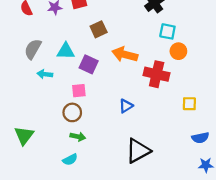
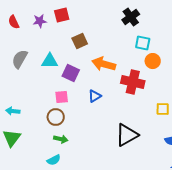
cyan arrow: (45, 74) -> (13, 111), moved
blue triangle: (126, 106) -> (95, 96), moved
black triangle: (138, 151) -> (127, 135), moved

